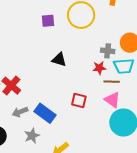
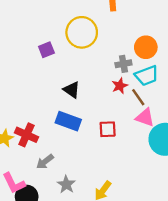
black triangle: (59, 60) -> (72, 90), turned 35
brown line: (112, 82) -> (138, 97), turned 70
blue rectangle: (45, 113) -> (68, 121), moved

